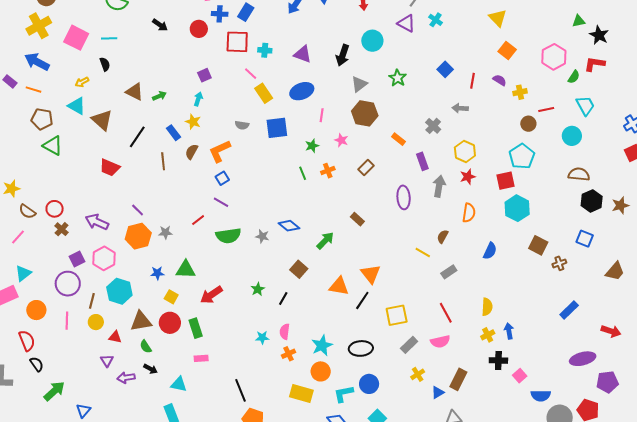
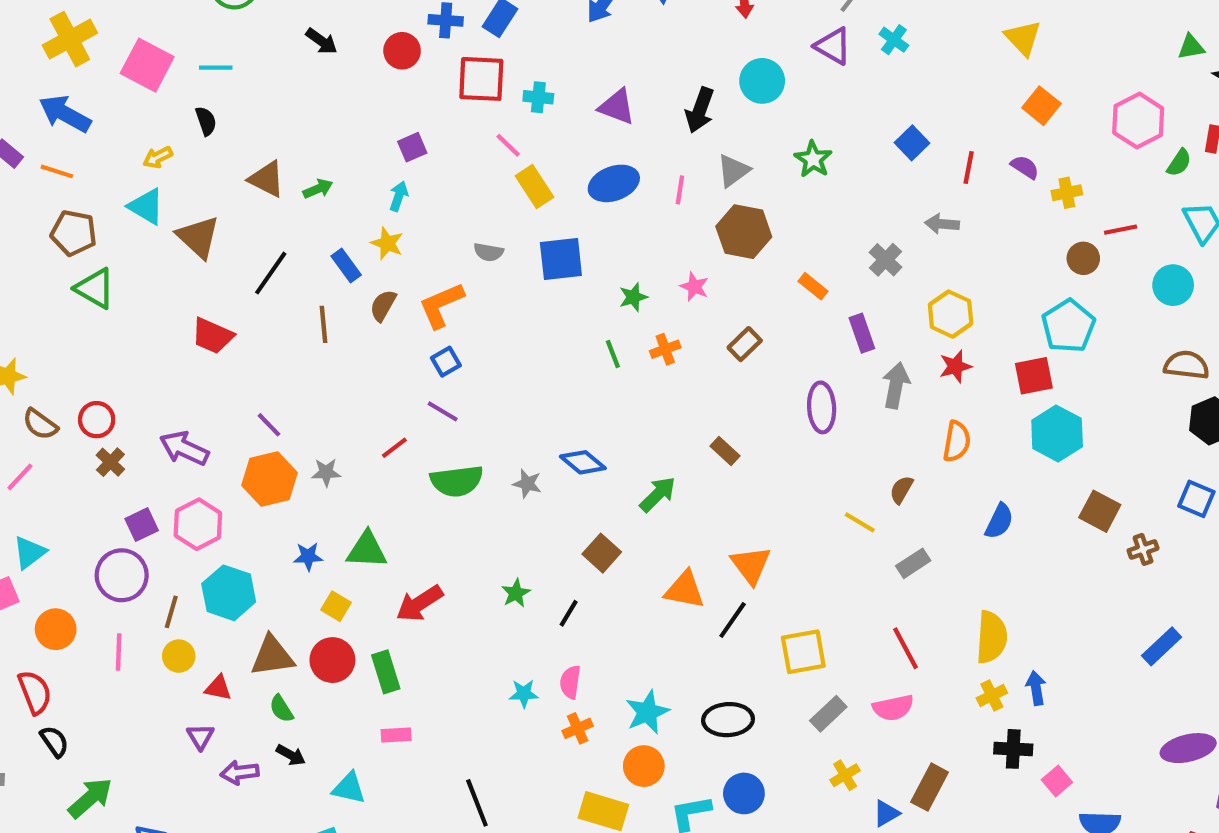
pink line: (322, 115) -> (680, 190), moved
yellow semicircle: (487, 307) -> (992, 637), size x1.4

